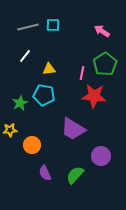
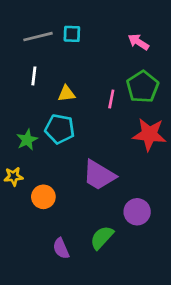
white line: (25, 56) -> (34, 76), turned -32
red star: (94, 96) -> (149, 134), moved
purple semicircle: (45, 173) -> (61, 248), moved

